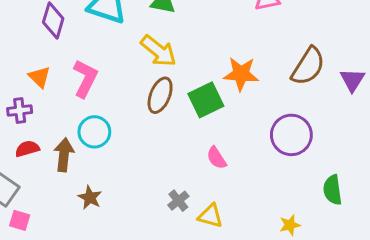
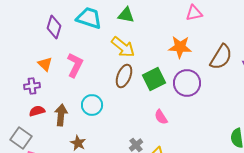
orange star: (241, 74) -> (180, 47), moved
cyan circle: (94, 132) -> (92, 105), moved
purple circle: (291, 135) -> (187, 83), moved

